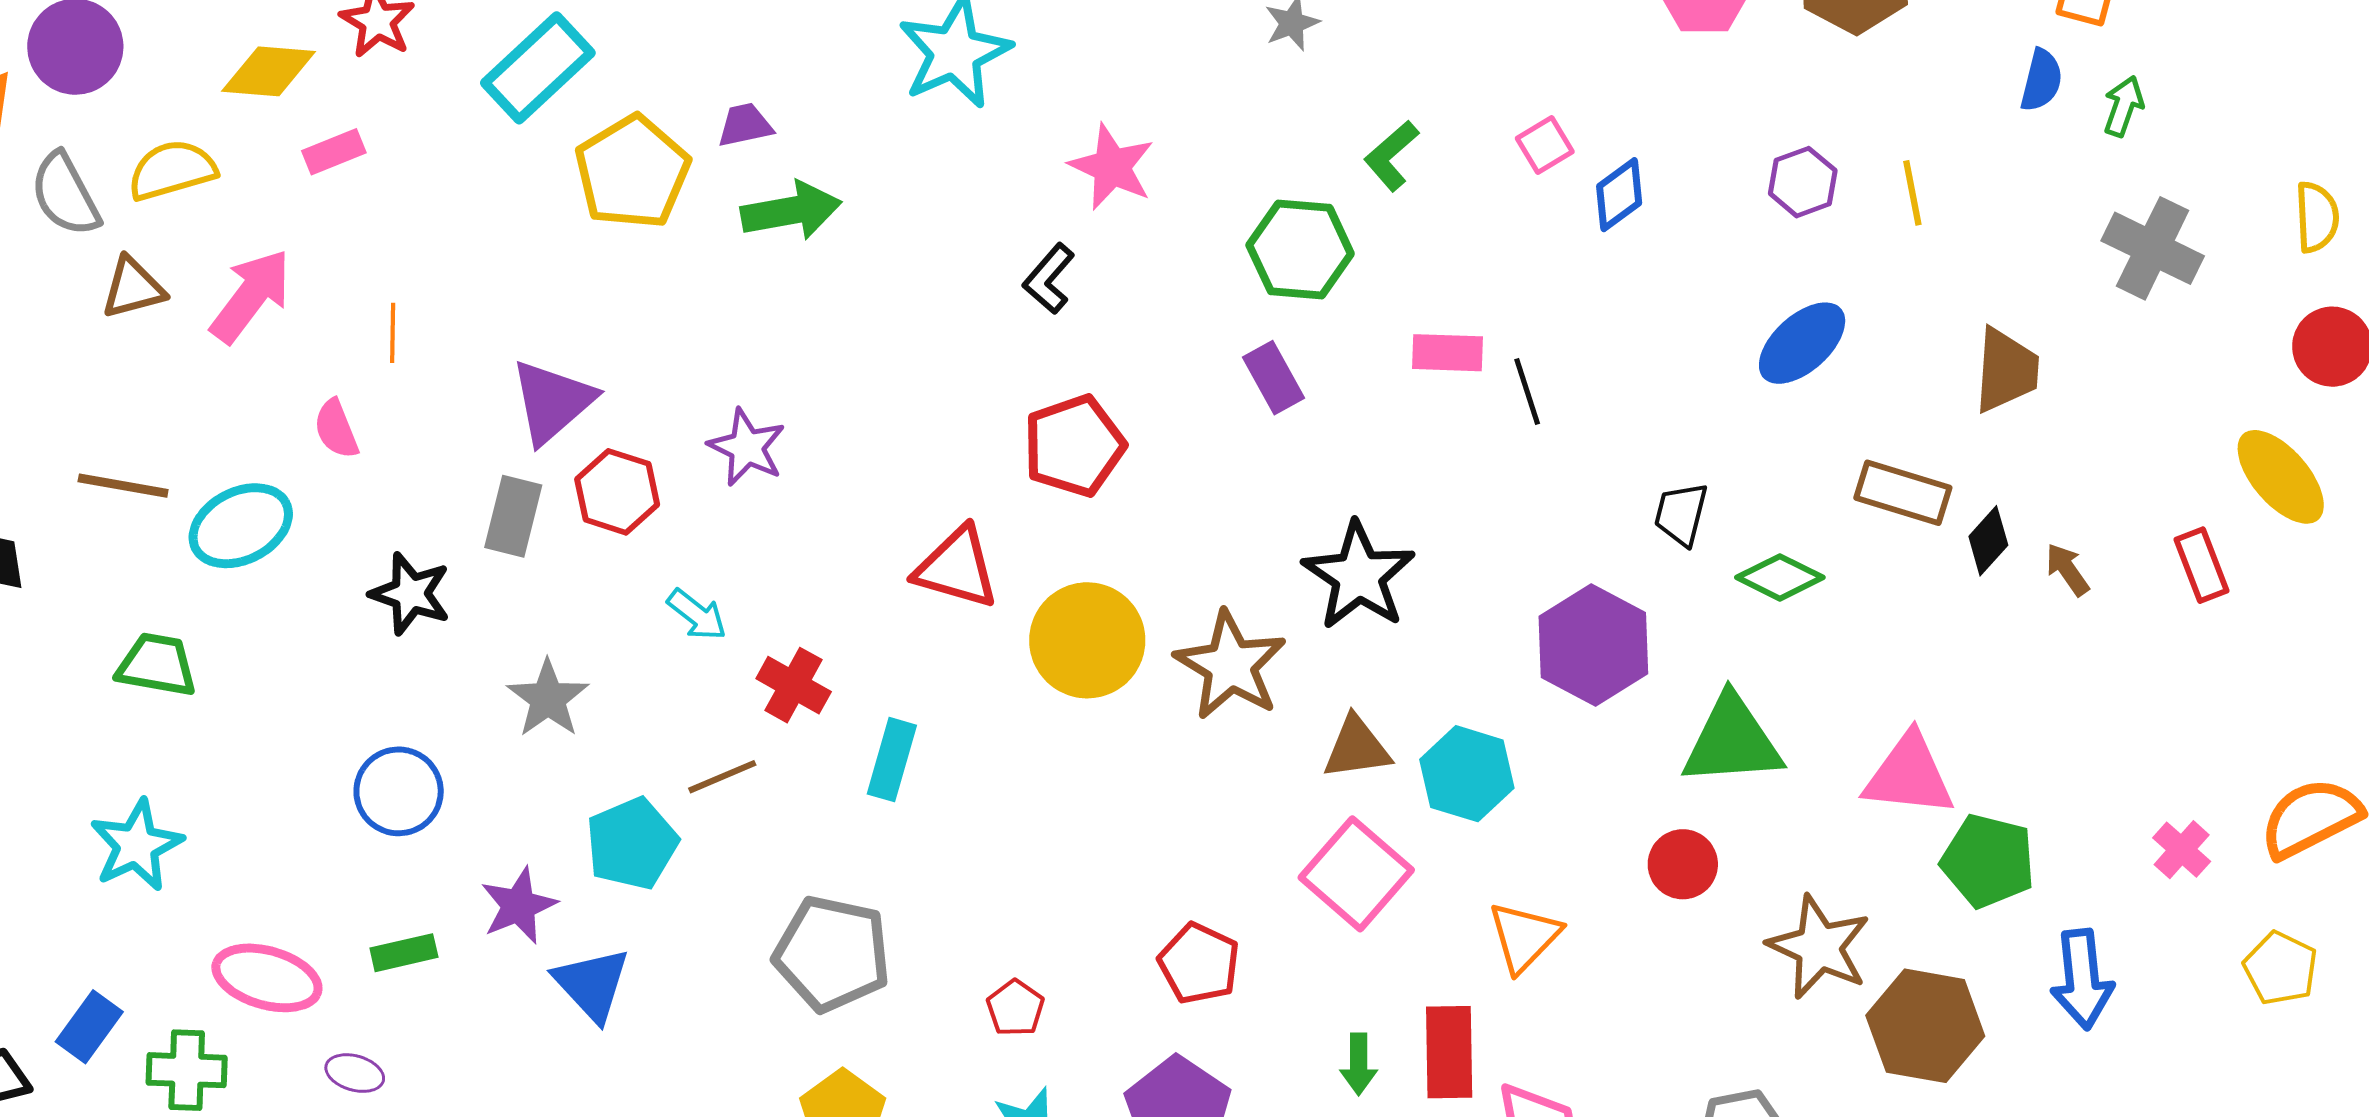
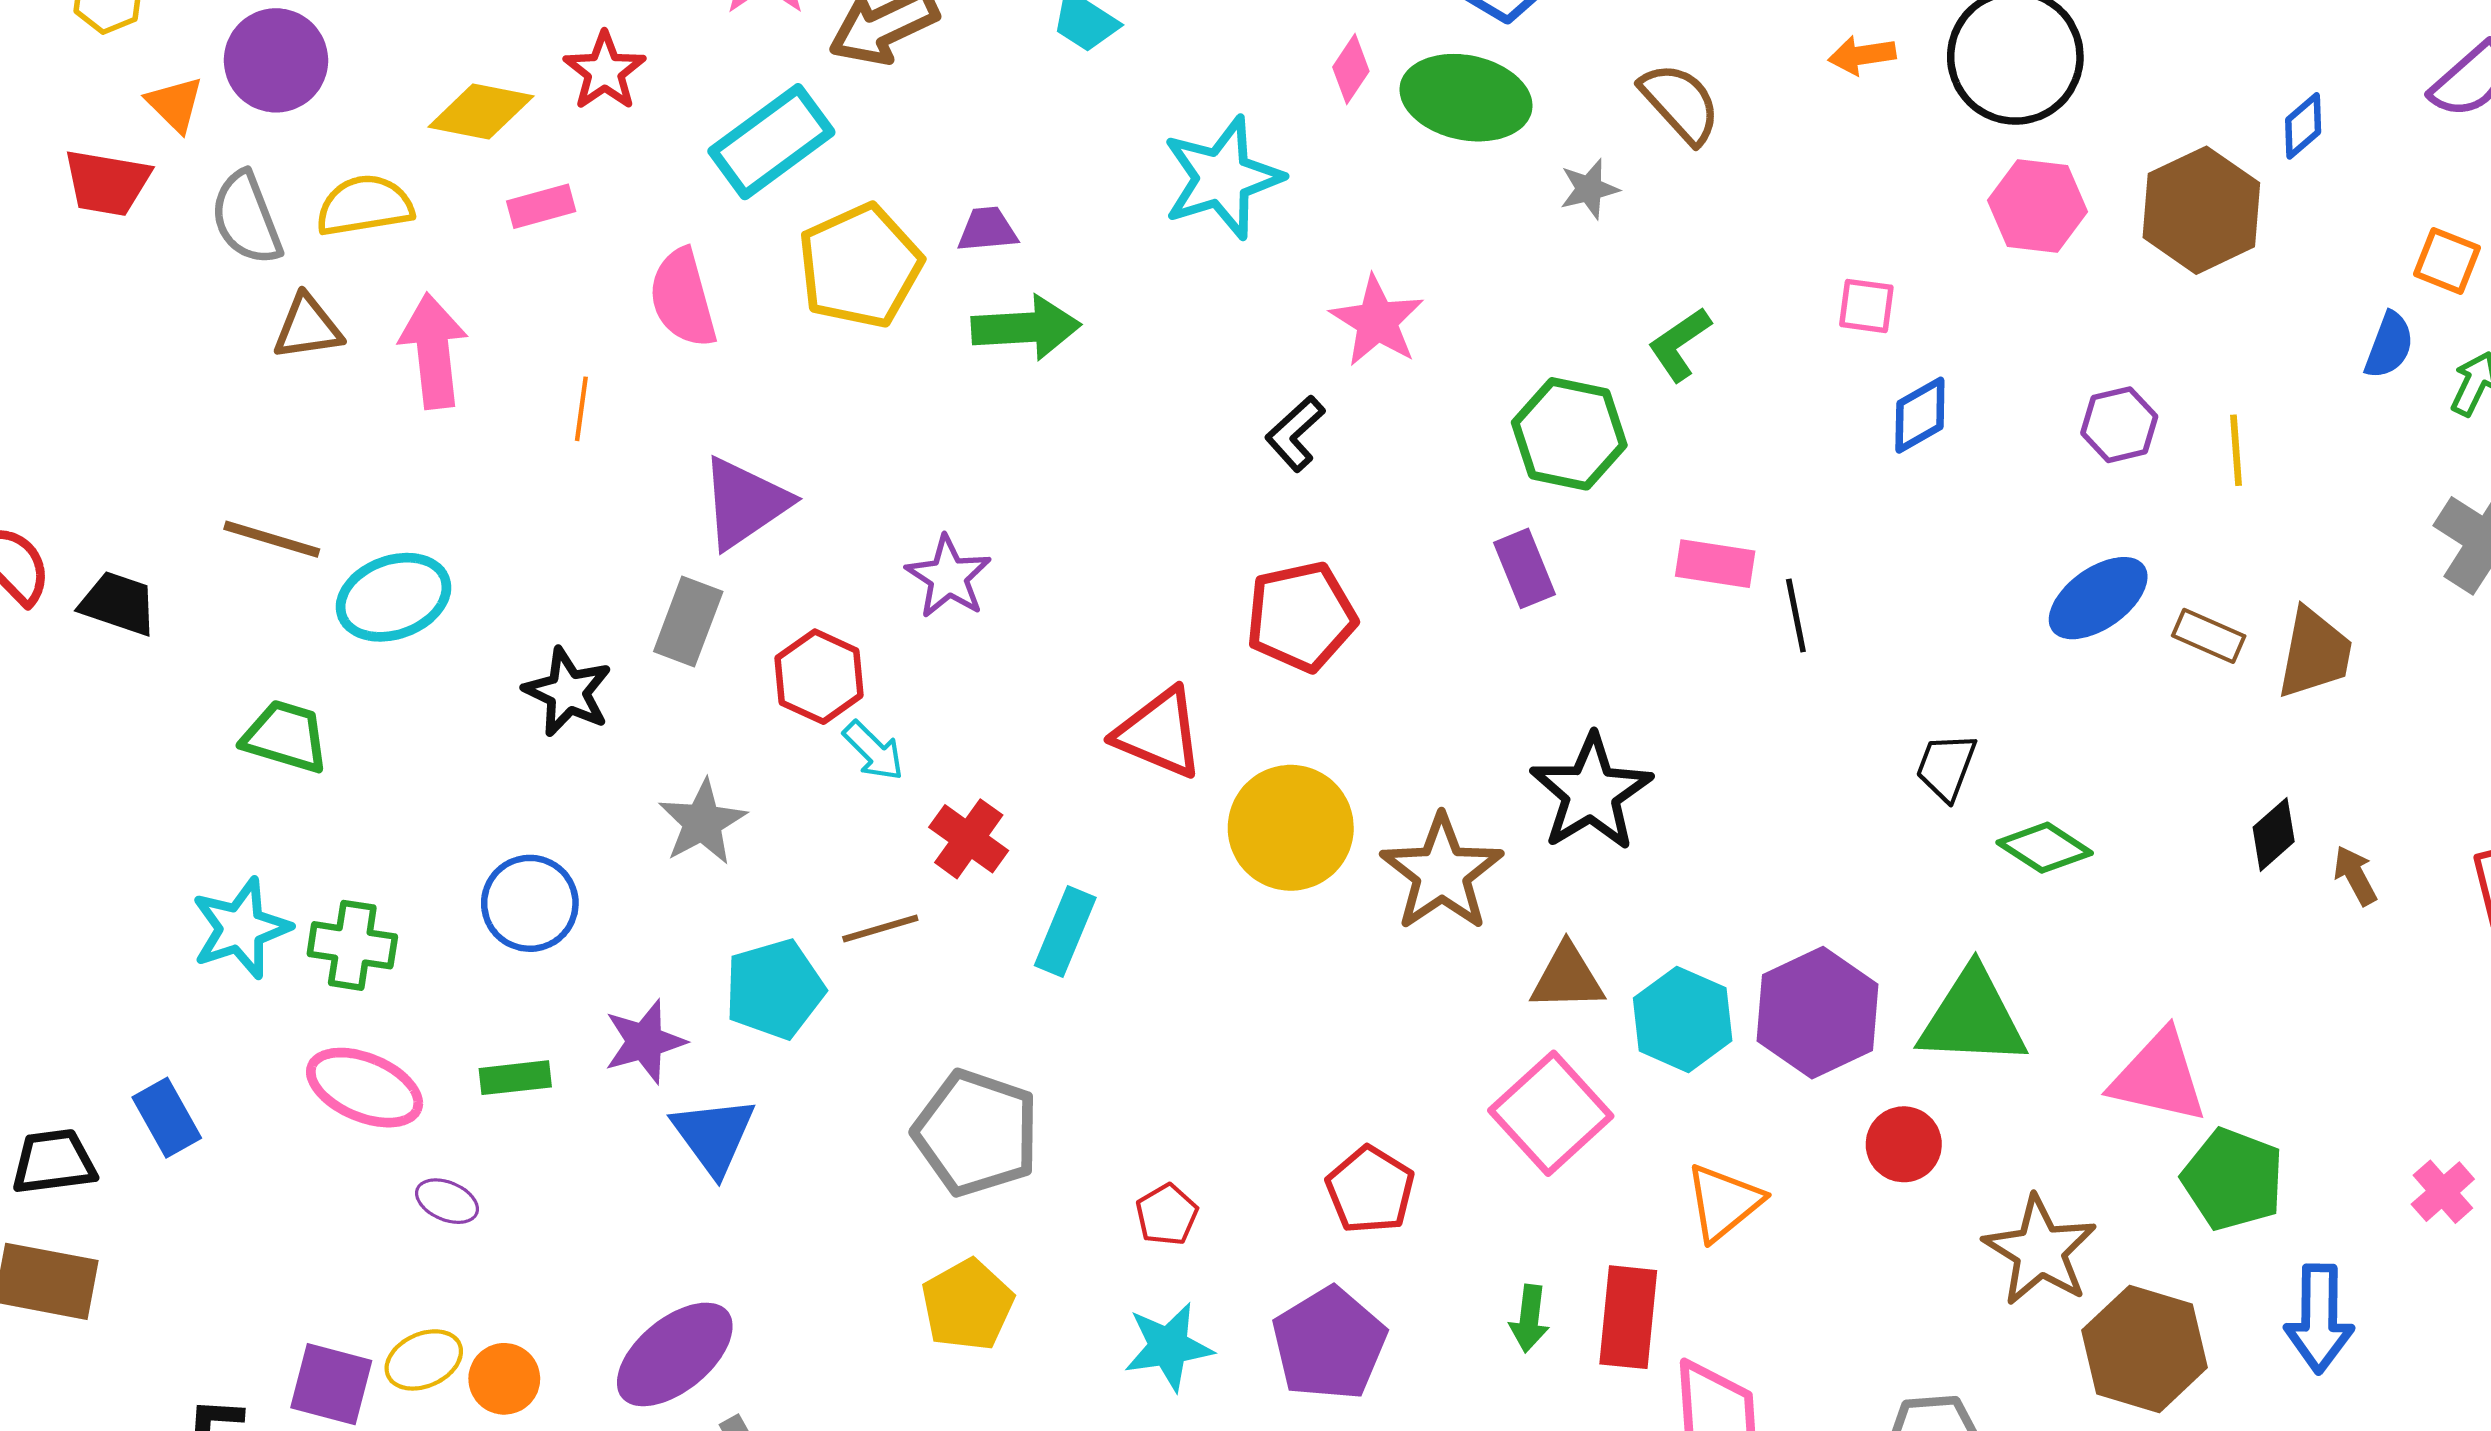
pink square: (1545, 145) -> (1866, 306), moved, turned 32
pink arrow: (251, 296) -> (433, 351), turned -50
pink semicircle: (336, 429) -> (683, 298), moved, size x1.5
red hexagon: (617, 492) -> (819, 677), moved
brown rectangle: (1903, 493) -> (2209, 636), moved, size x0.7
purple hexagon: (1593, 645) -> (1817, 1013), moved
blue rectangle: (89, 1027) -> (167, 1118), turned -72
green cross: (187, 1070) -> (352, 945), moved

